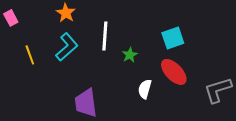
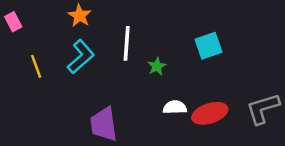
red ellipse: (174, 72) -> (210, 113), moved, turned -64
white semicircle: (145, 89) -> (175, 107), turned 72

